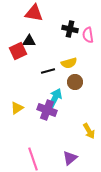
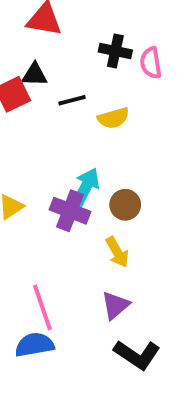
black line: (48, 71) -> (72, 100), moved
brown circle: (75, 82) -> (125, 205), moved
yellow arrow: (89, 131) -> (117, 252), moved

